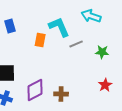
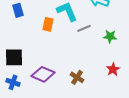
purple diamond: (35, 90) -> (43, 74), turned 50
brown cross: (61, 94) -> (77, 77), moved, turned 32

